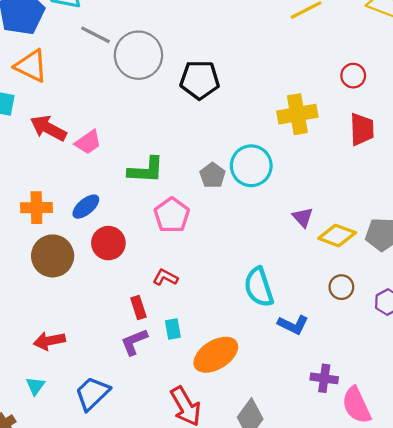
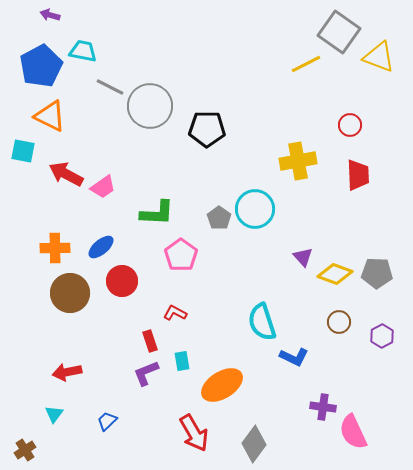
blue trapezoid: (92, 393) -> (107, 421), size x0.6

